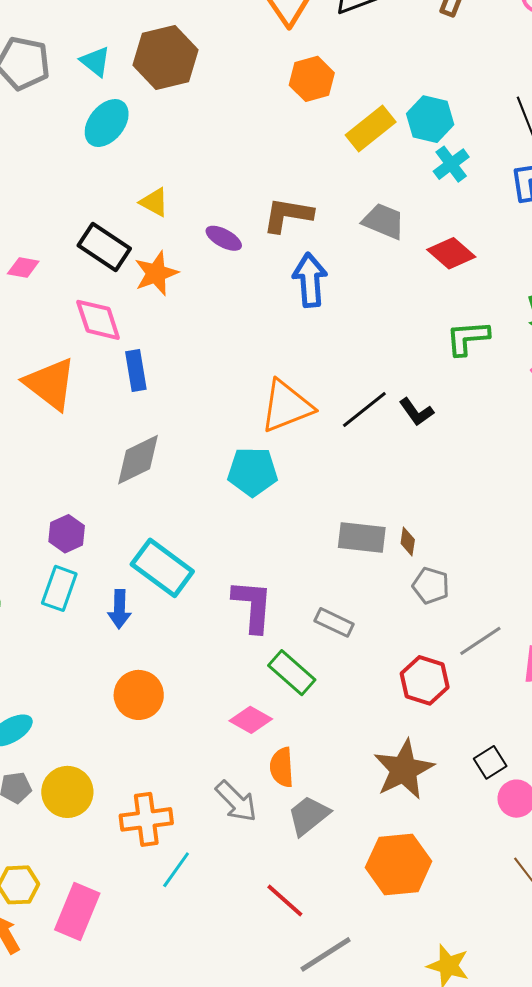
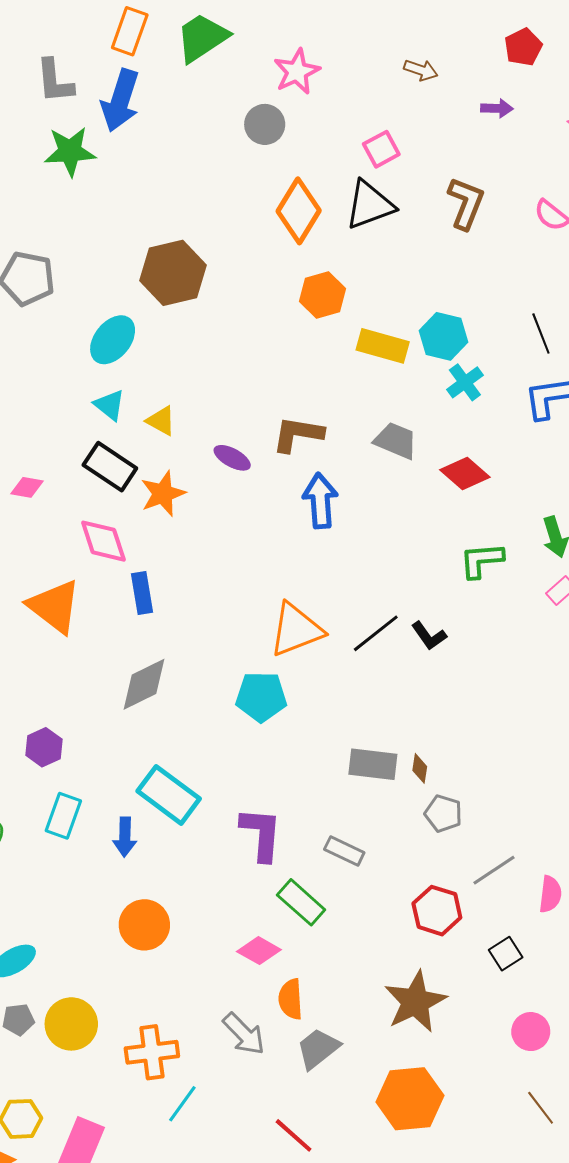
cyan triangle: (95, 61) -> (110, 405), moved
yellow rectangle: (371, 129) -> (383, 346), turned 54
purple hexagon: (67, 534) -> (44, 747), moved
black square: (490, 762) -> (506, 954), moved

